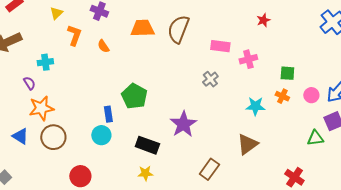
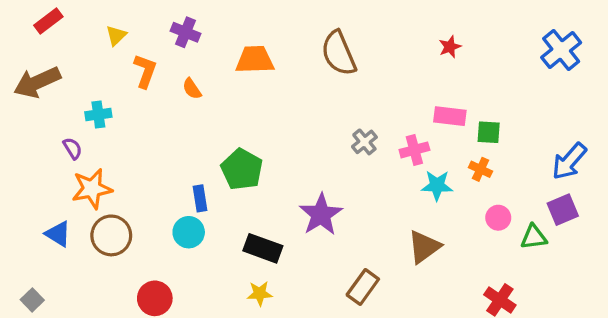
brown semicircle: (178, 29) -> (339, 53), moved, turned -44
pink rectangle: (220, 46) -> (450, 116), moved
pink cross: (248, 59) -> (414, 150), moved
pink circle: (311, 95) -> (498, 218), moved

